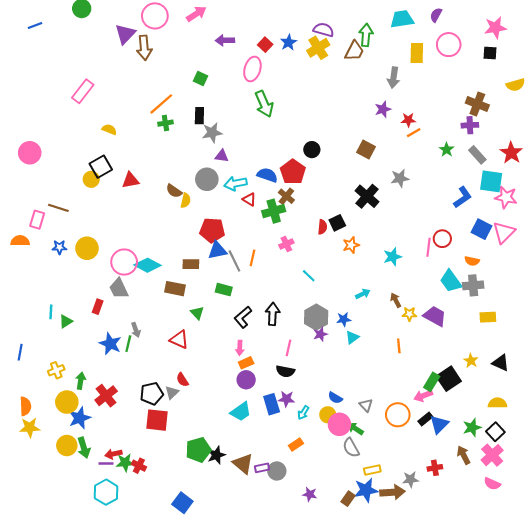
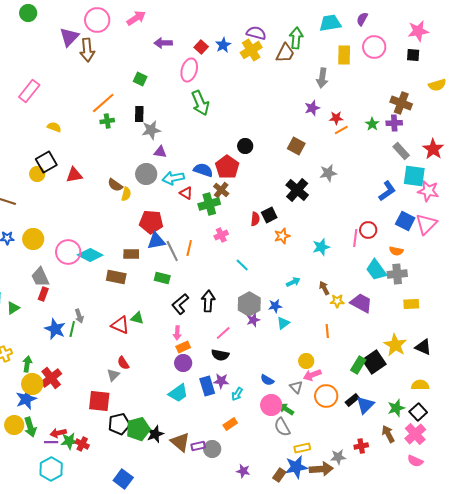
green star: (447, 150) -> (372, 124), moved
gray trapezoid: (119, 289) -> (40, 277), moved
green triangle: (197, 313) -> (137, 318), moved, turned -32
pink line: (289, 348) -> (223, 333), turned 35
yellow star: (471, 361) -> (395, 345), size x1.6
black pentagon: (152, 394) -> (119, 424), moved
pink arrow: (423, 396) -> (312, 375), moved
yellow circle: (67, 402) -> (32, 384), moved
yellow circle: (328, 415) -> (306, 361), moved

